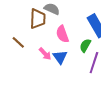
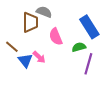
green semicircle: (85, 45) -> (79, 47), turned 48
blue triangle: (60, 57) -> (25, 60), moved

